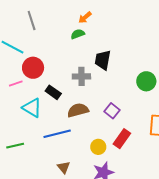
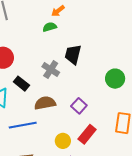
gray cross: (81, 76) -> (51, 69), turned 30

